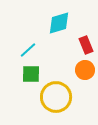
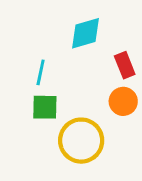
cyan line: (28, 50) -> (41, 72), turned -36

